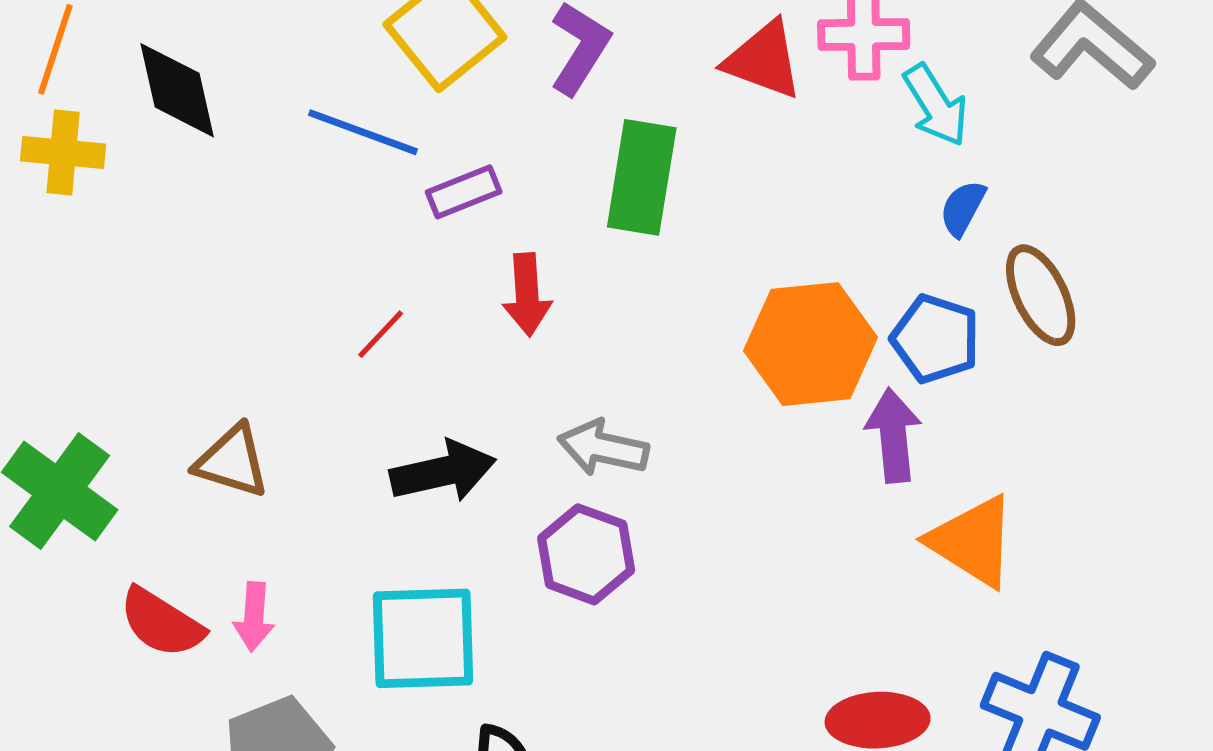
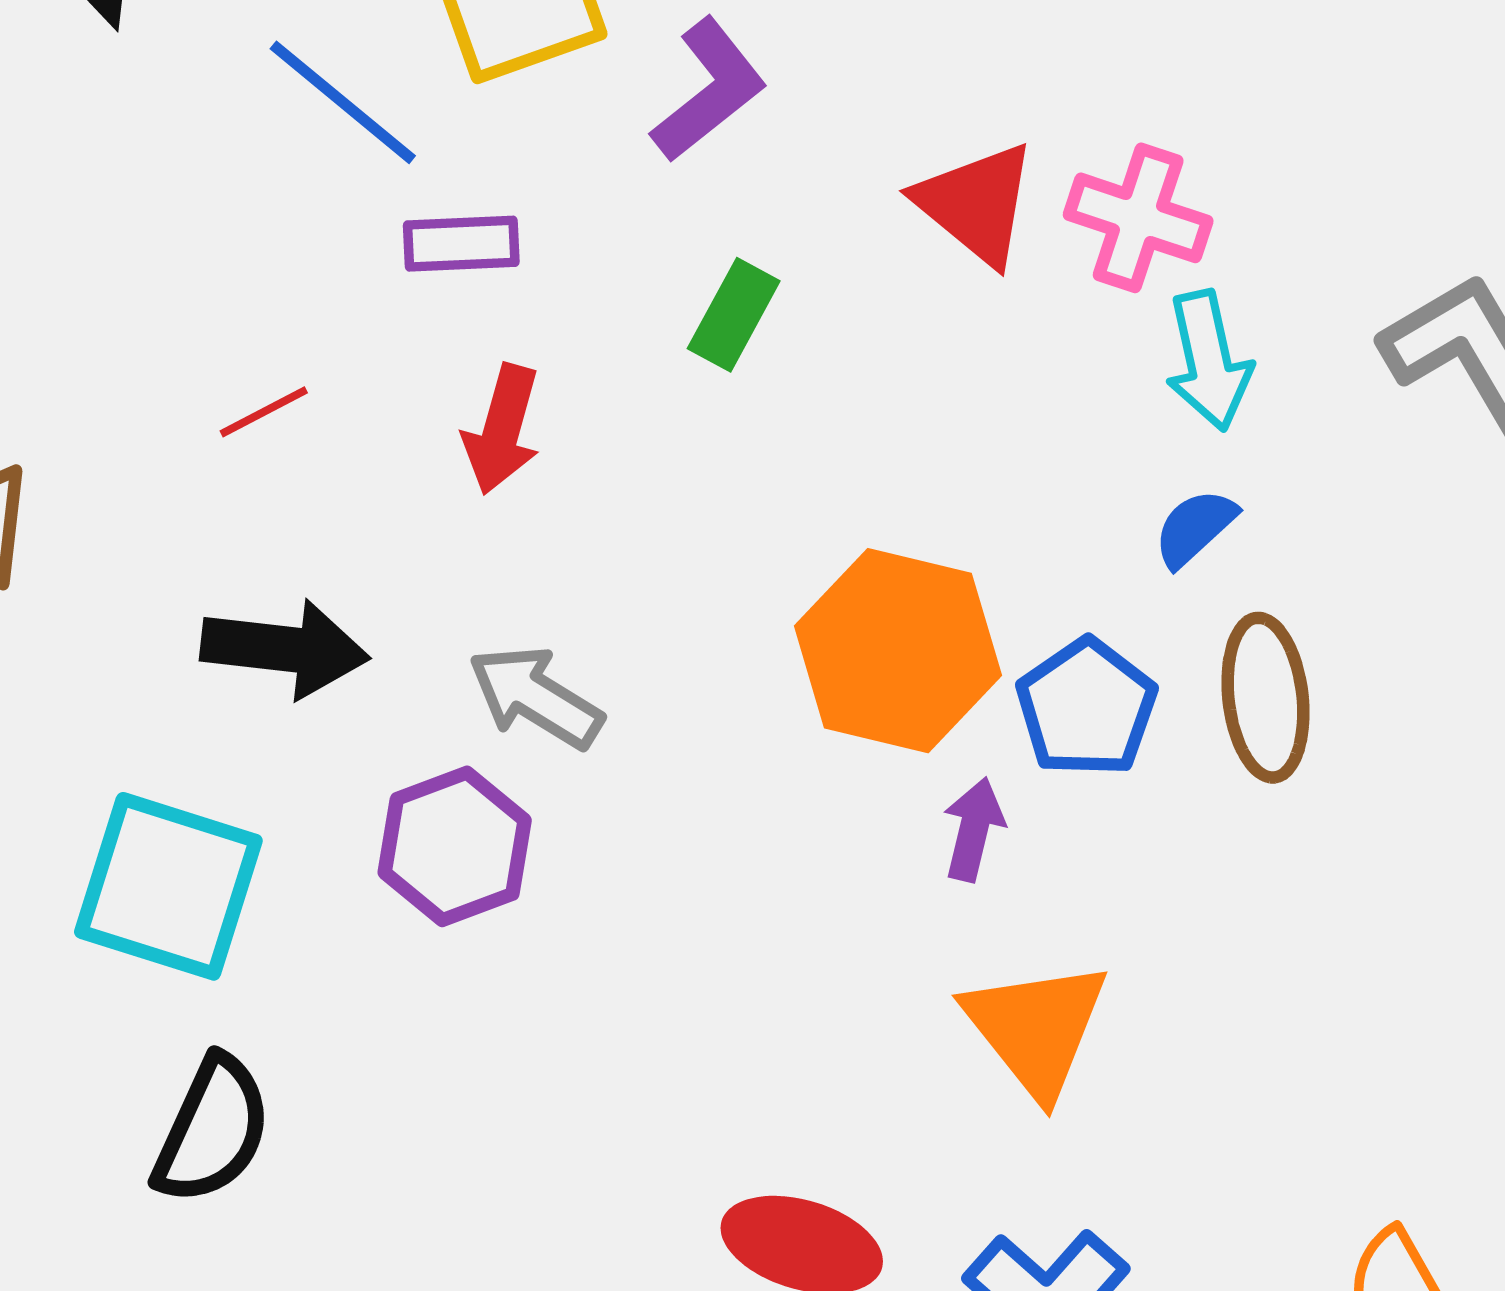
green rectangle: (642, 177) -> (734, 315), size x0.6
purple arrow: (893, 435) -> (973, 829), size x0.7

